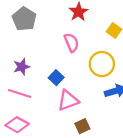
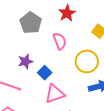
gray pentagon: (24, 19) -> (31, 23), moved
purple star: (22, 67) -> (25, 61), moved

